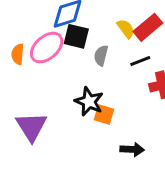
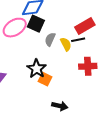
yellow semicircle: (126, 29) -> (66, 44), moved
black line: (140, 61) -> (78, 40), moved

